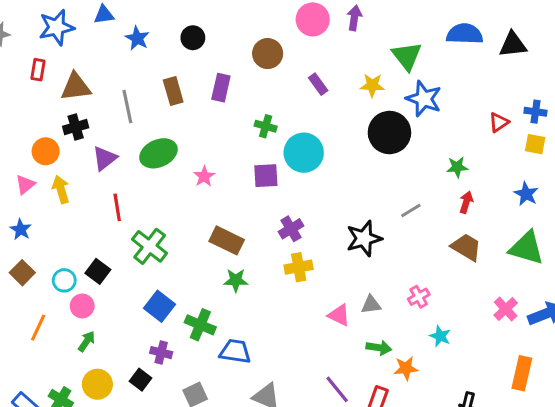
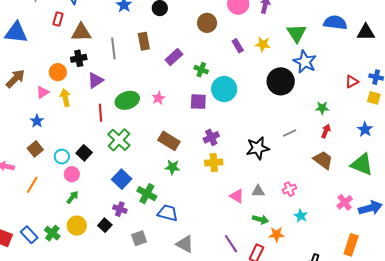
yellow star: (372, 85) -> (263, 44), moved
purple rectangle: (221, 88) -> (174, 57), moved, turned 30
green ellipse: (158, 153) -> (127, 100), moved
orange line: (38, 328) -> (32, 185), moved

